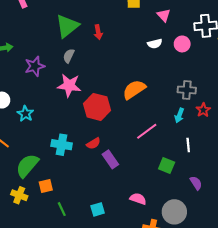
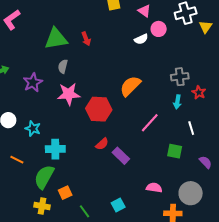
green triangle: (67, 26) -> (56, 39), turned 40
pink circle: (182, 44) -> (159, 29), moved
cyan cross: (62, 145) -> (55, 149), moved

